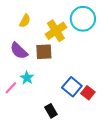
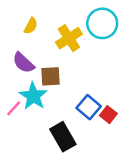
brown square: (44, 52) -> (50, 76), moved
cyan star: (27, 78) -> (33, 96), size x1.6
black rectangle: (51, 111) -> (63, 137), size x1.6

